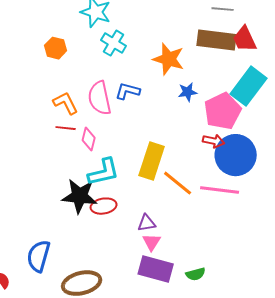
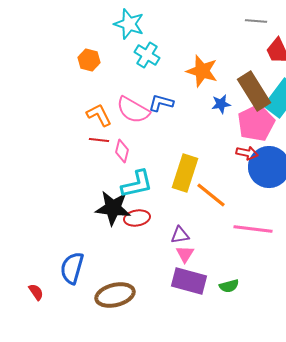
brown rectangle: (217, 40) -> (254, 91), moved, turned 51
pink semicircle: (100, 98) -> (133, 110), turned -48
pink line: (220, 190) -> (253, 229), moved

